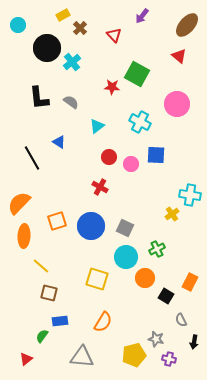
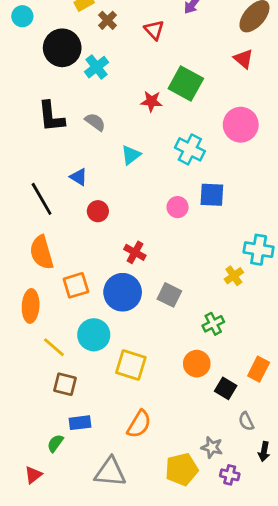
red circle: (109, 157) -> (98, 211), moved
red cross: (100, 187) -> (135, 252), moved
orange semicircle: (19, 203) -> (42, 252), moved, turned -60
cyan circle: (126, 257) -> (94, 335), moved

